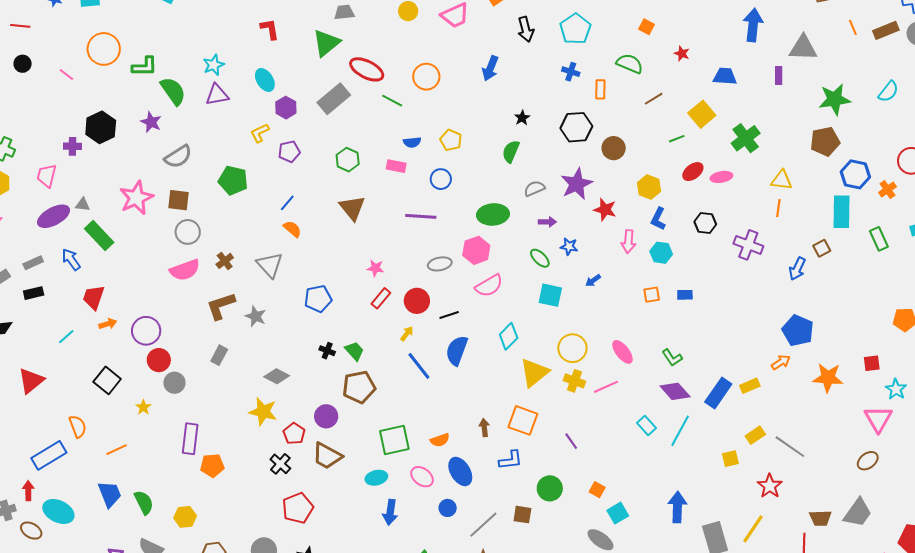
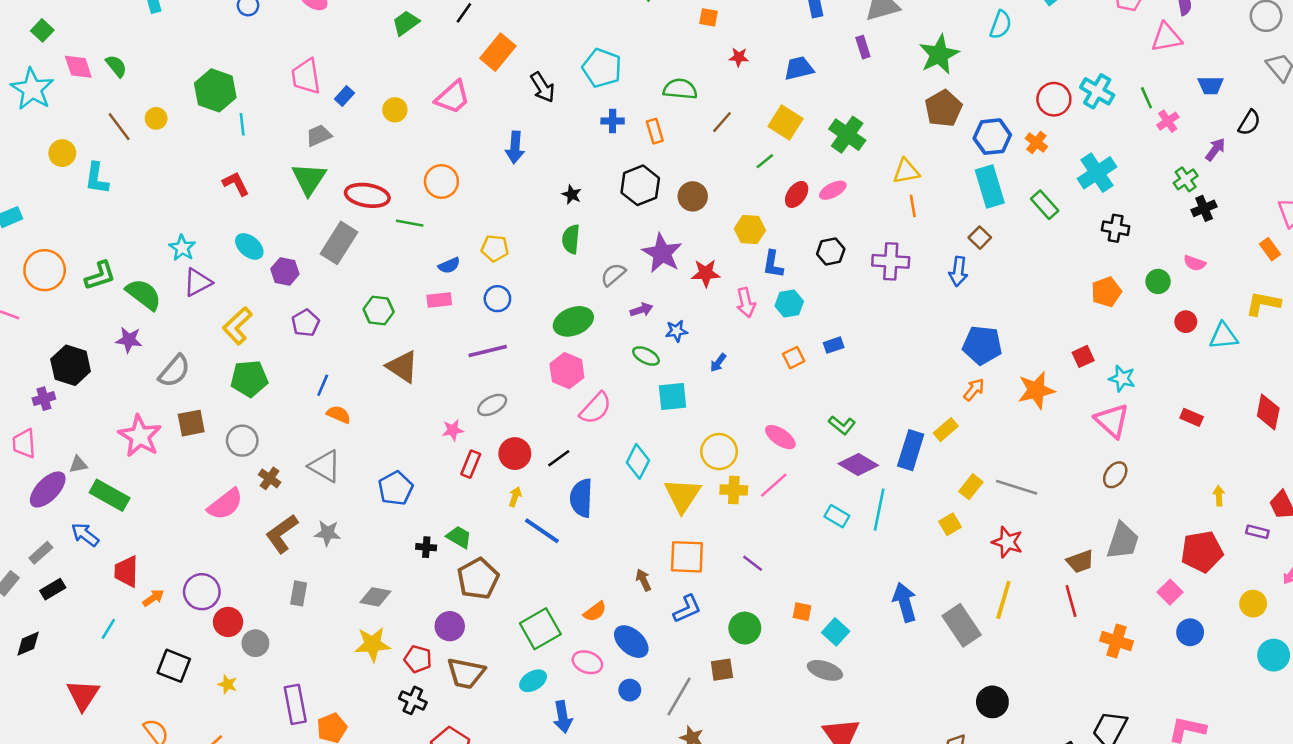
orange square: (647, 27) -> (709, 17), moved
yellow L-shape: (260, 133) -> (237, 326), moved, size x1.4
gray circle: (188, 232) -> (242, 441), moved
gray ellipse: (440, 264) -> (492, 405), moved

